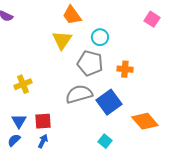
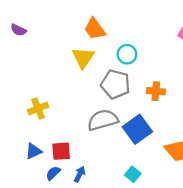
blue triangle: (19, 121) -> (33, 151), turned 35
blue semicircle: (14, 140) -> (53, 173), moved
blue arrow: (43, 141) -> (80, 174), moved

